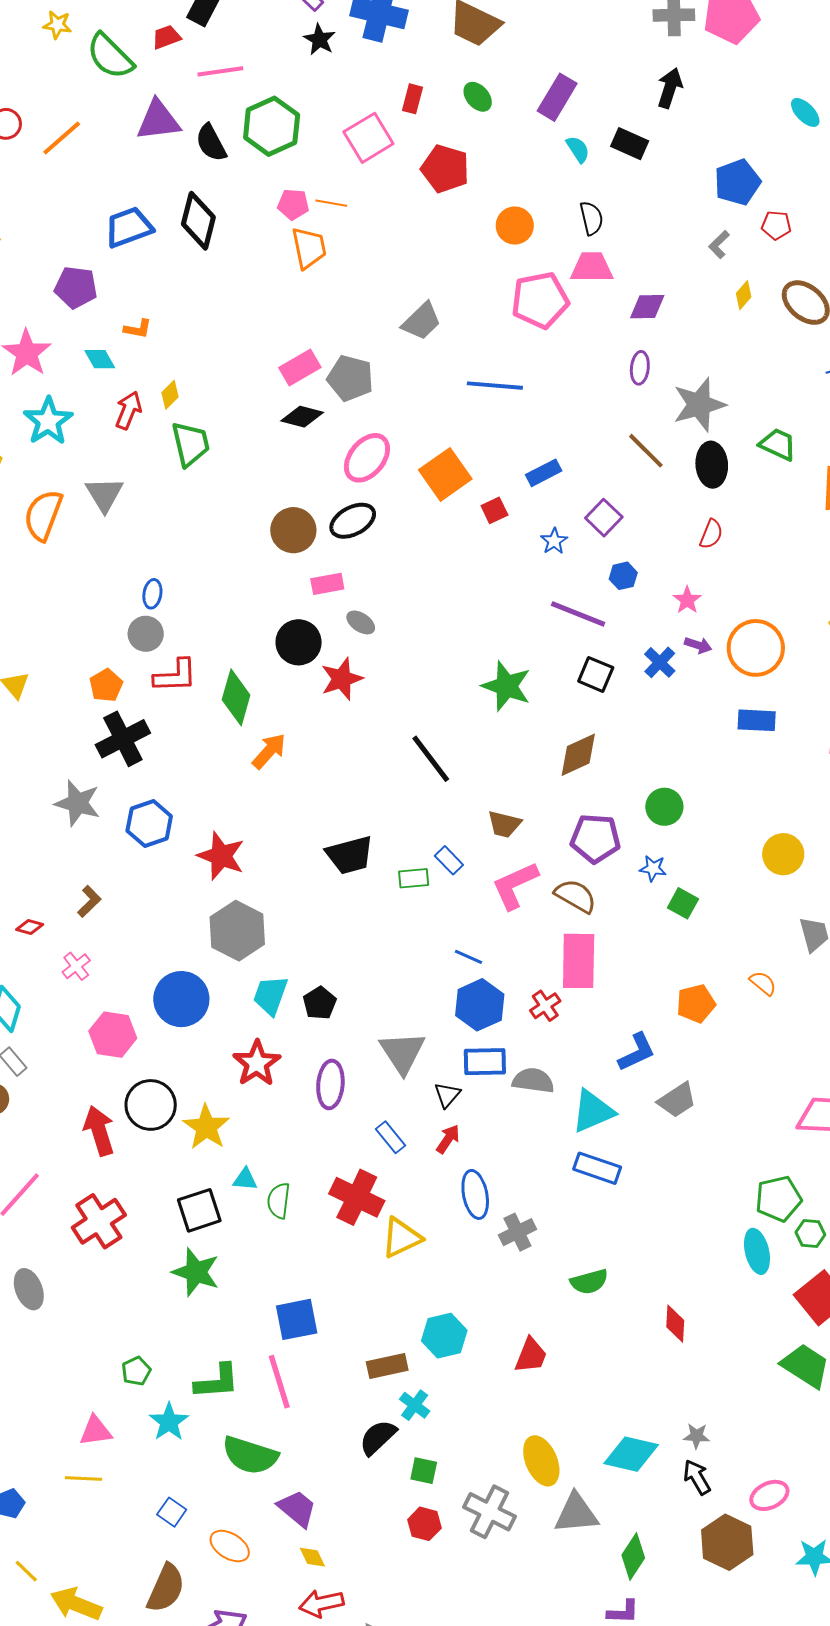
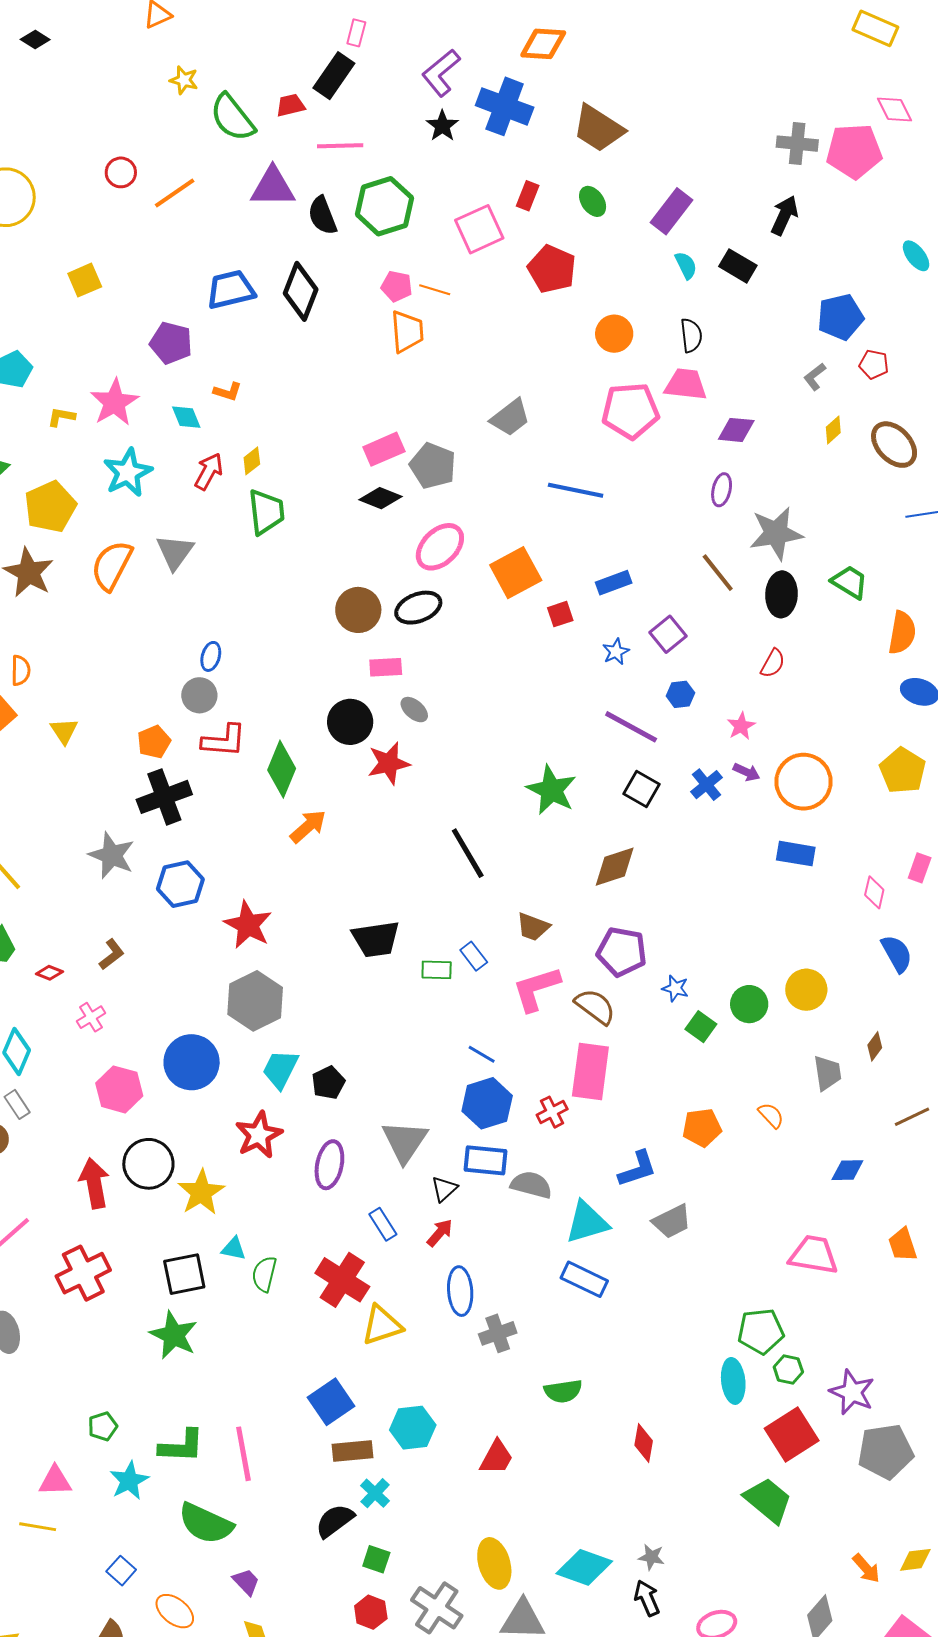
green circle: (664, 807) -> (749, 1004), moved
blue square: (297, 1319) -> (331, 1402), moved, turned -30
purple trapezoid: (297, 1509) -> (246, 1582), size x0.7

